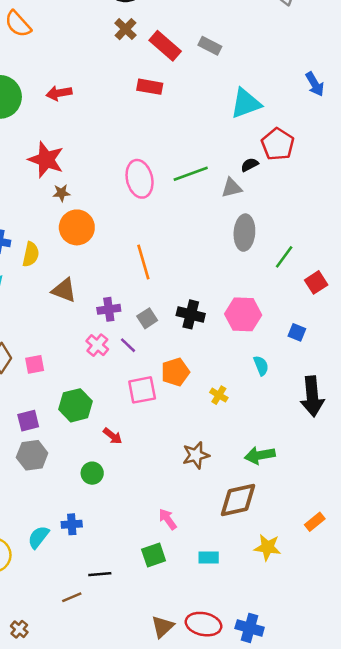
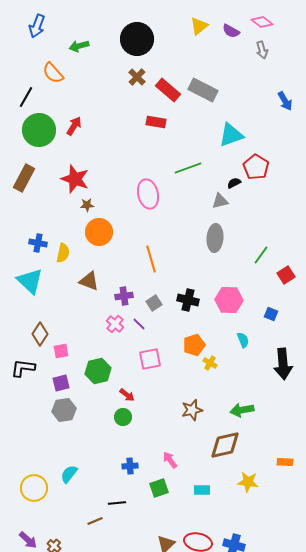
gray rectangle: (210, 46) -> (203, 90), size x1.6
blue arrow: (315, 84) -> (285, 101), moved
red arrow: (59, 93) -> (74, 126), moved, turned 132
green line: (191, 174) -> (188, 168), moved
gray ellipse: (244, 233) -> (215, 238), moved
pink square: (35, 364) -> (61, 351), moved
orange pentagon: (175, 372) -> (194, 345), moved
green circle: (92, 473) -> (123, 417), moved
orange rectangle: (315, 522) -> (285, 462), turned 42
blue cross: (72, 524) -> (130, 466), moved

